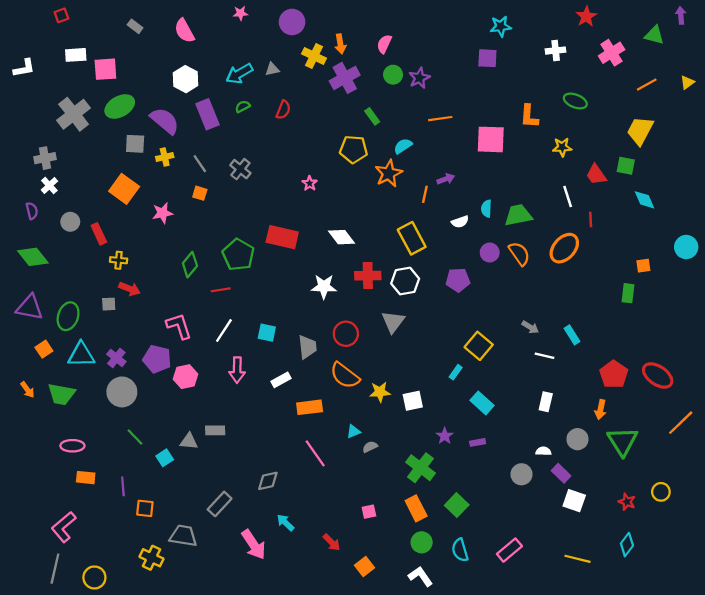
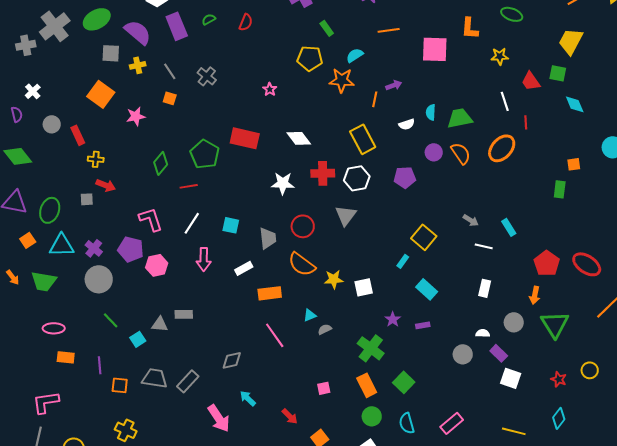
gray cross: (45, 158) -> (26, 45), moved
orange star: (389, 173) -> (342, 80), turned 30
pink L-shape: (64, 527) -> (46, 402), turned 32
gray trapezoid: (183, 536) -> (155, 378), moved

